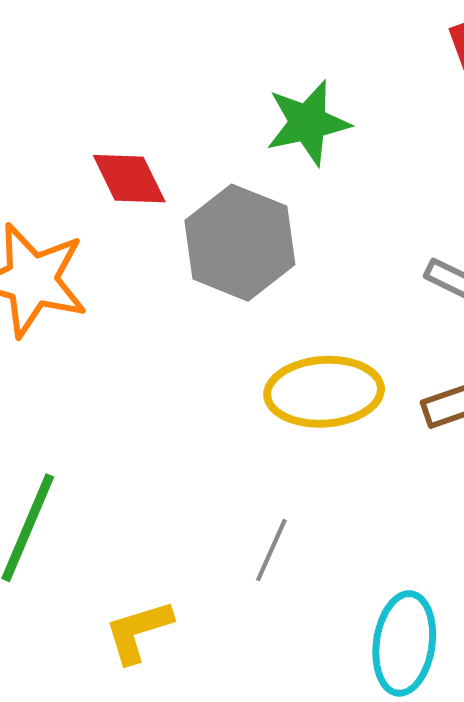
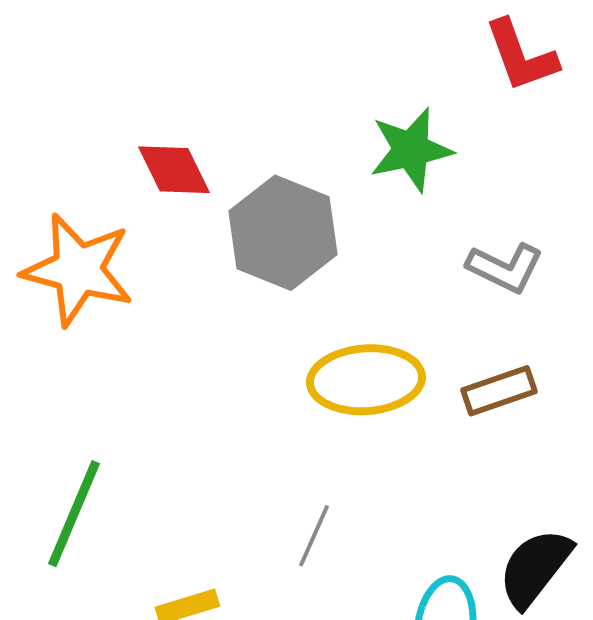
green star: (308, 123) -> (411, 150), moved

